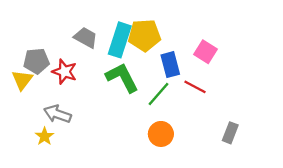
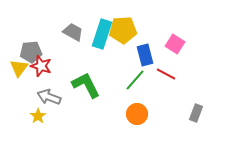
red star: (64, 72) -> (41, 66), moved
green L-shape: (122, 78) -> (86, 85), moved

